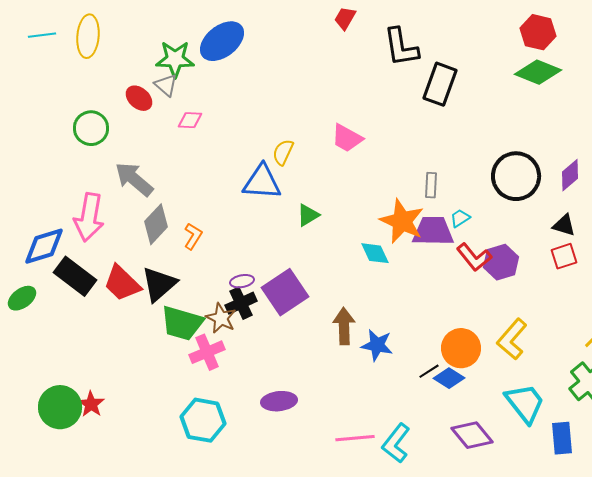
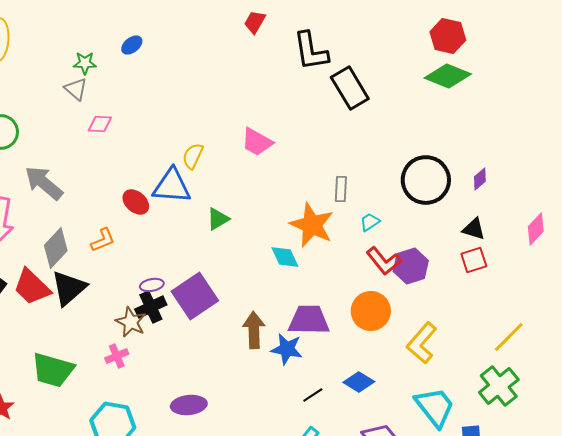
blue ellipse: (222, 41) -> (132, 45), size x0.5
green star: (175, 59) -> (85, 63), size x0.6
black rectangle: (440, 84) -> (350, 88), turned -51
red ellipse: (139, 98) -> (136, 202), moved
purple diamond: (570, 175) -> (480, 179), size x0.7
gray diamond: (156, 224) -> (56, 248), moved
purple trapezoid: (433, 231) -> (309, 320), moved
orange L-shape: (193, 236) -> (103, 240), turned 36
green trapezoid: (182, 323) -> (53, 370), moved
orange circle: (461, 348) -> (371, 311), moved
pink cross: (207, 352) -> (117, 356), size x0.7
black line: (429, 371) -> (313, 395), moved

